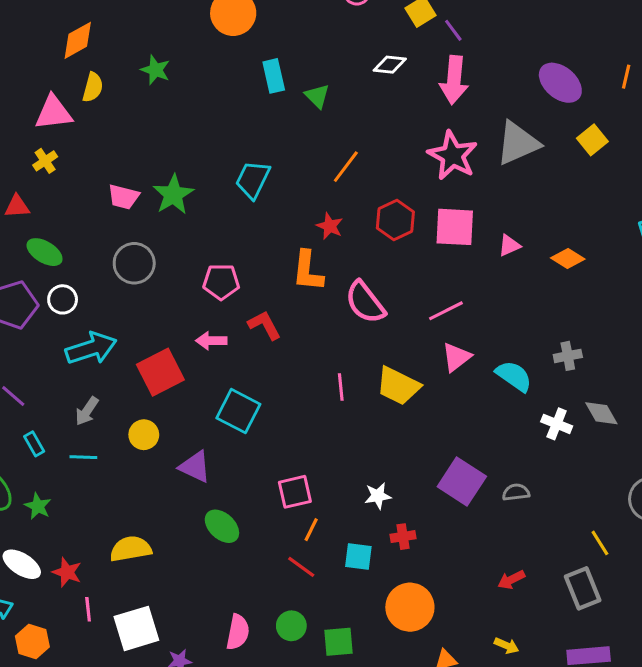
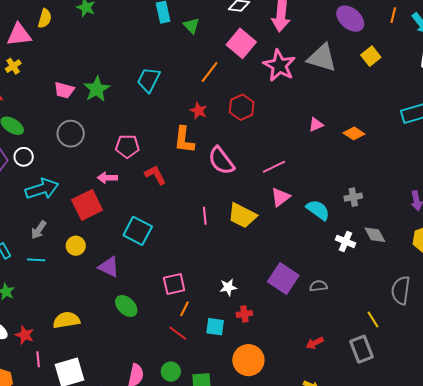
gray triangle: (518, 143) -> (322, 58), turned 40
pink square: (455, 227) -> (241, 43), moved, turned 36
pink arrow: (211, 341) -> (107, 178), moved

